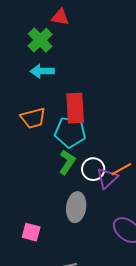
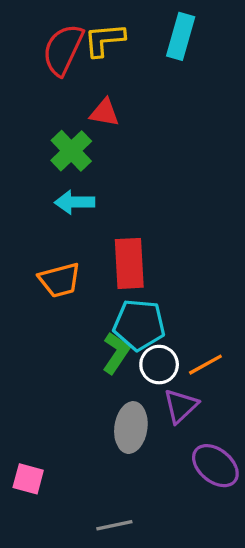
cyan pentagon: (70, 132) -> (139, 325), moved
purple triangle: (107, 178) -> (181, 406), moved
pink square: (31, 232) -> (28, 479), moved

